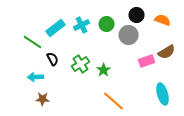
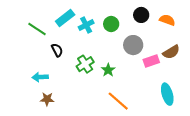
cyan rectangle: (56, 28) -> (65, 18), moved
gray circle: (129, 35) -> (133, 45), moved
green line: (33, 42) -> (37, 29), moved
black semicircle: (53, 59) -> (57, 50), moved

